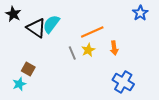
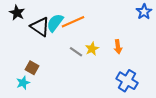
orange line: (92, 32) -> (73, 22), moved
gray line: (72, 53) -> (76, 52), turned -32

